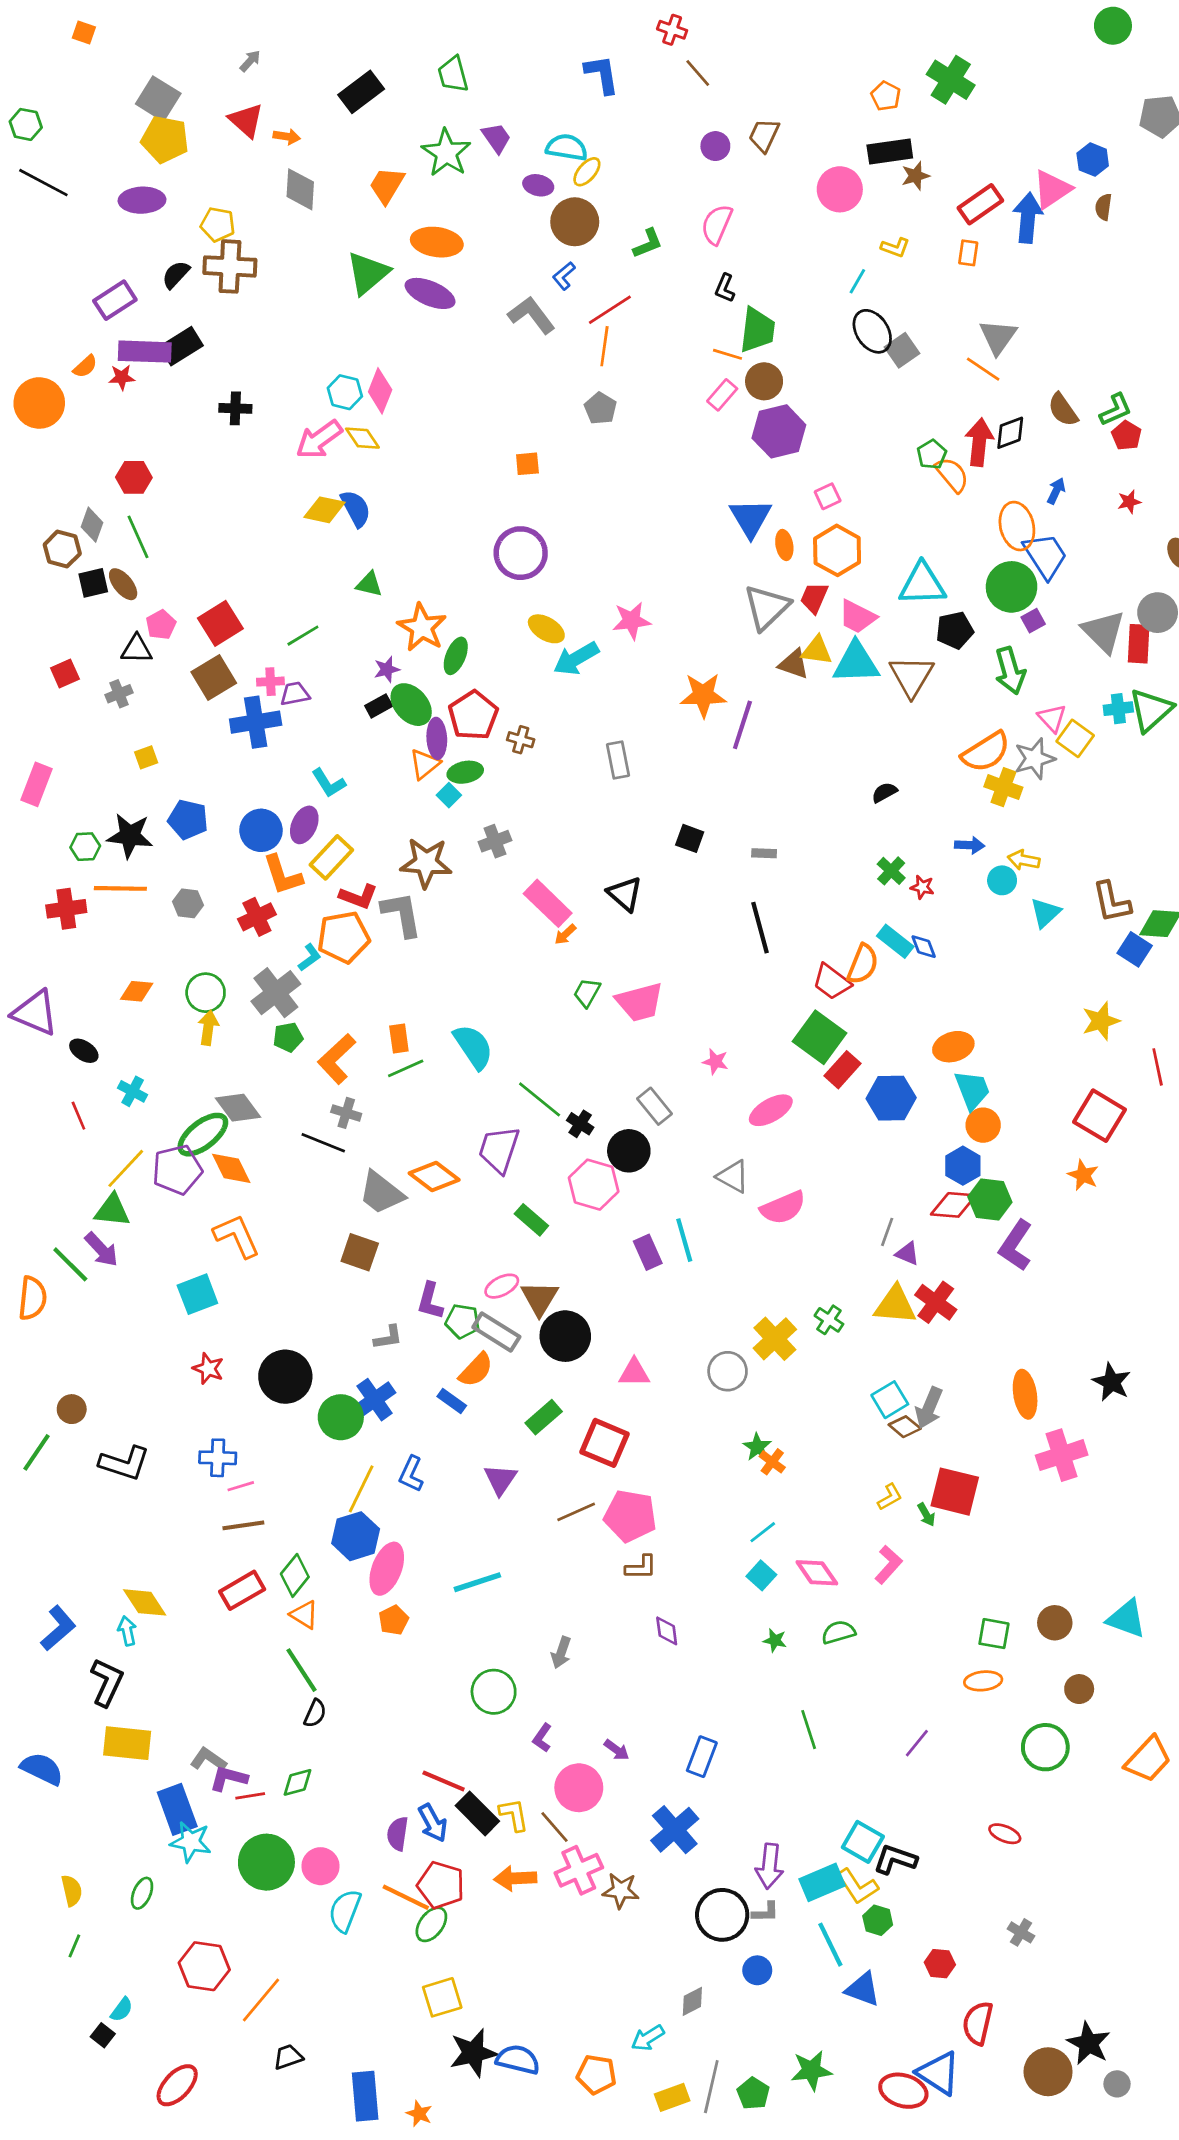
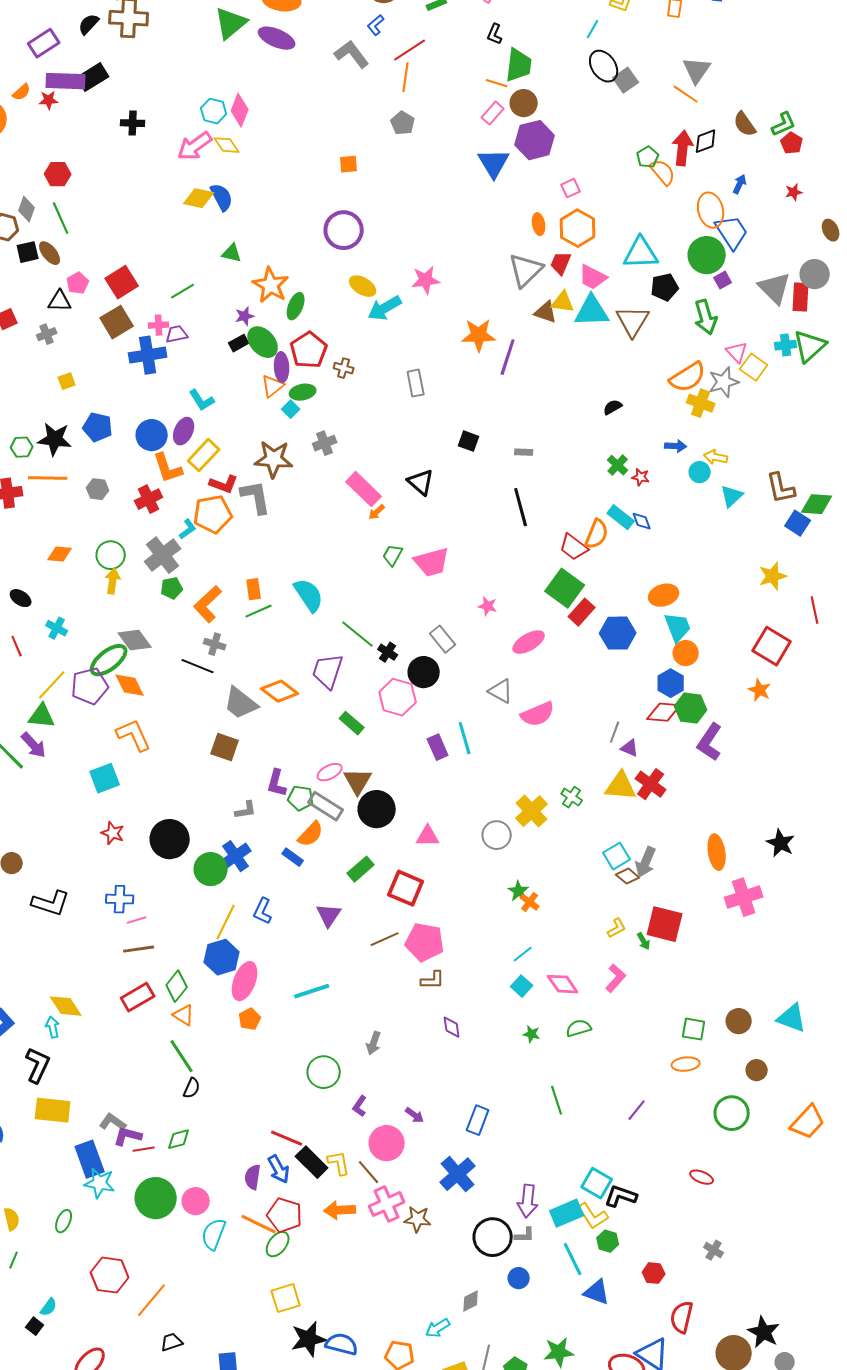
blue triangle: (751, 518) -> (494, 163), moved

